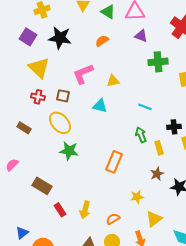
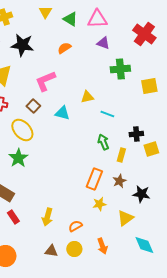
yellow triangle: (113, 81) -> (87, 97), moved
brown square: (63, 96) -> (33, 106), moved, turned 32
yellow rectangle: (159, 148) -> (121, 155), turned 32
green star: (69, 151) -> (18, 158), moved, turned 30
orange rectangle: (114, 162) -> (94, 179), moved
red rectangle: (60, 210) -> (13, 217), moved
yellow triangle: (154, 219) -> (125, 218), moved

